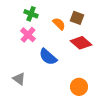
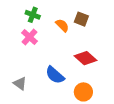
red diamond: (81, 43) -> (86, 58), moved
blue semicircle: (48, 57) -> (55, 75), moved

